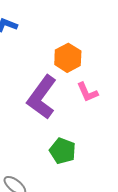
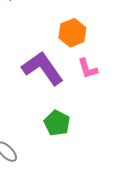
purple L-shape: (42, 97) -> (43, 68), turned 102

